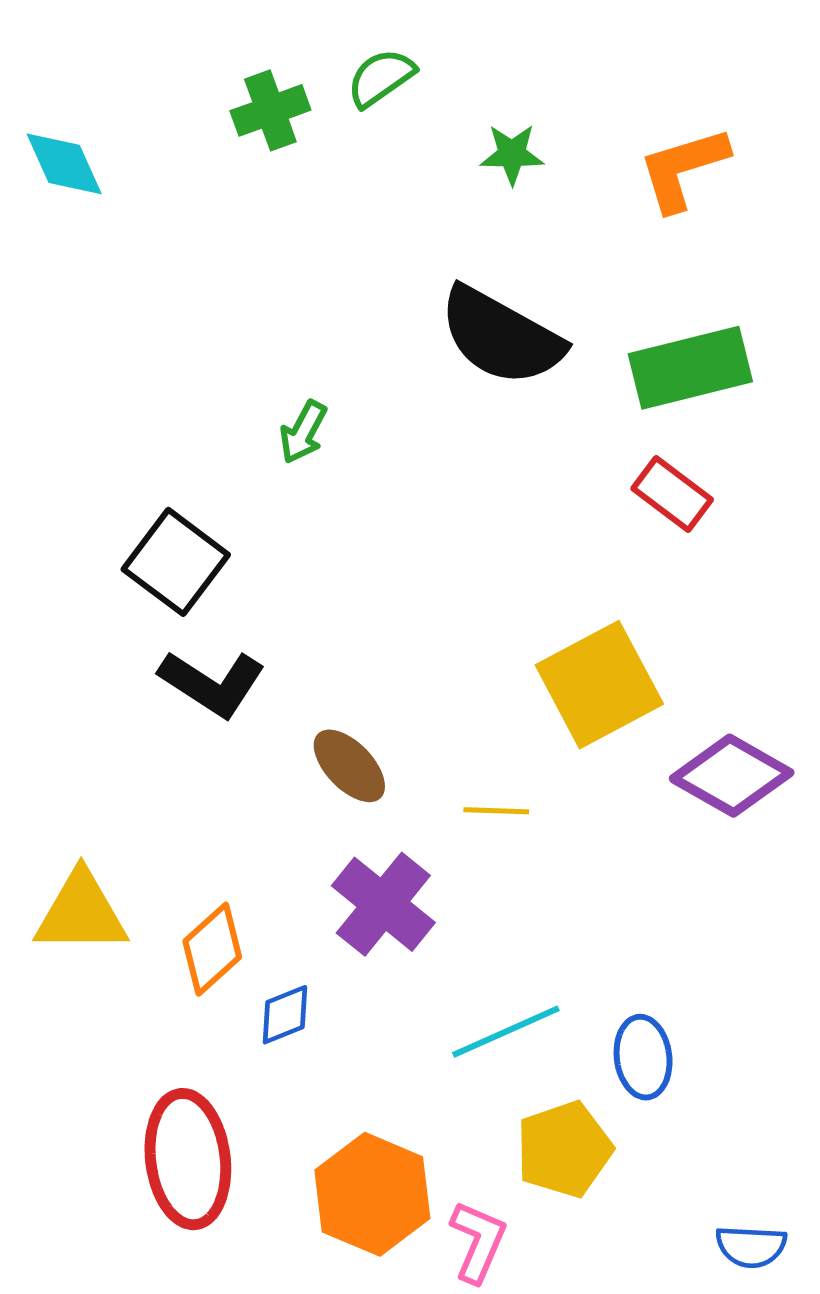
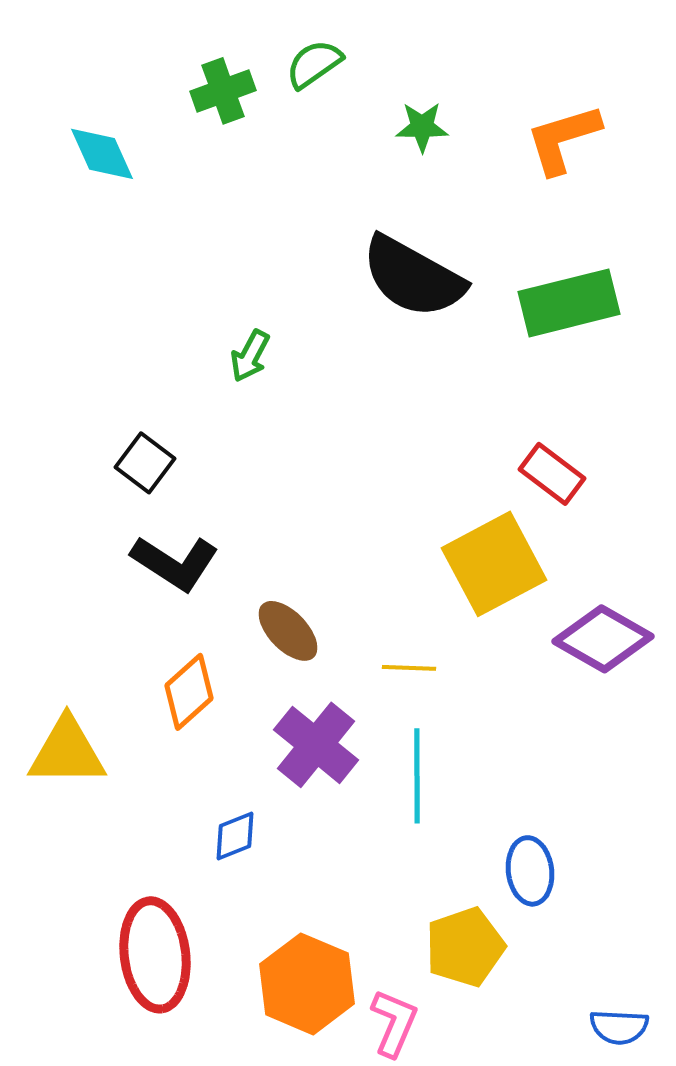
cyan diamond: (64, 164) -> (102, 154), moved
red rectangle: (672, 494) -> (552, 474), moved
black square: (176, 562) -> (145, 463), size x0.7
orange diamond: (212, 949) -> (189, 692), moved
cyan line: (506, 1032) -> (417, 776), moved, turned -66

